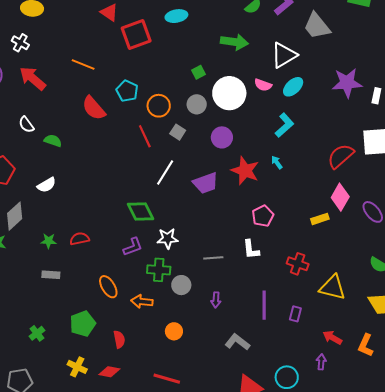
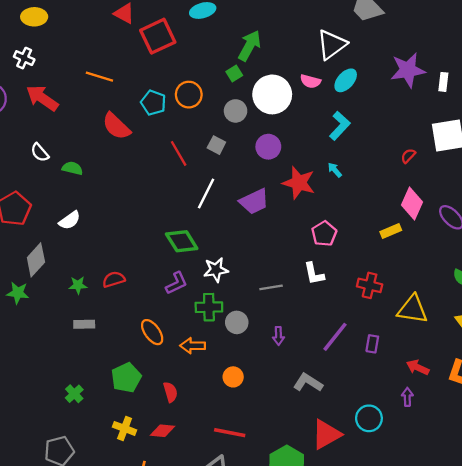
green arrow: (234, 42) -> (249, 46), moved, turned -64
orange circle: (159, 106) -> (189, 95), moved
red semicircle: (341, 156) -> (408, 156), size x0.5
purple line: (264, 305) -> (335, 337), turned 44

